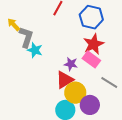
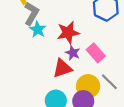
red star: (94, 44) -> (68, 33), moved
yellow circle: (75, 93) -> (88, 86), moved

